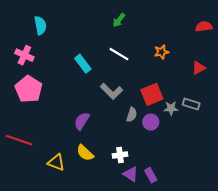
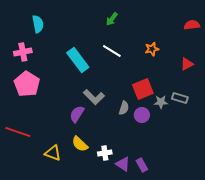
pink cross: (24, 55) -> (23, 52), turned -36
cyan rectangle: (83, 64) -> (78, 60), size x1.4
gray L-shape: (111, 91) -> (94, 97), moved
white cross: (120, 155) -> (105, 153), moved

